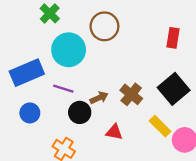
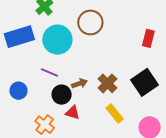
blue rectangle: (27, 73) -> (19, 37), moved
yellow rectangle: (160, 126) -> (115, 113), moved
red triangle: (114, 132) -> (73, 113), moved

